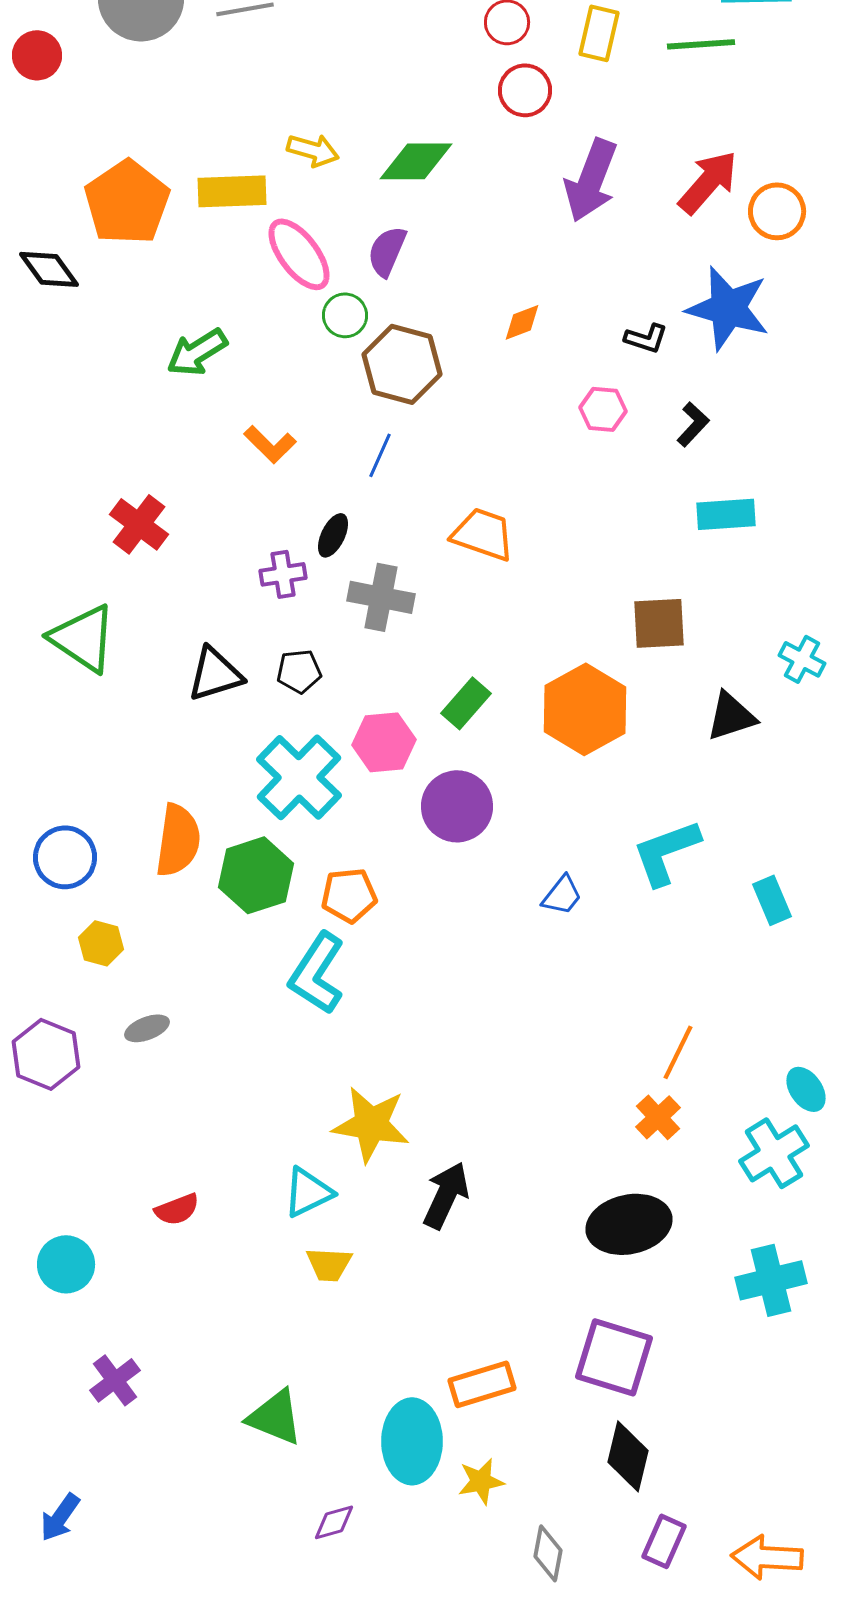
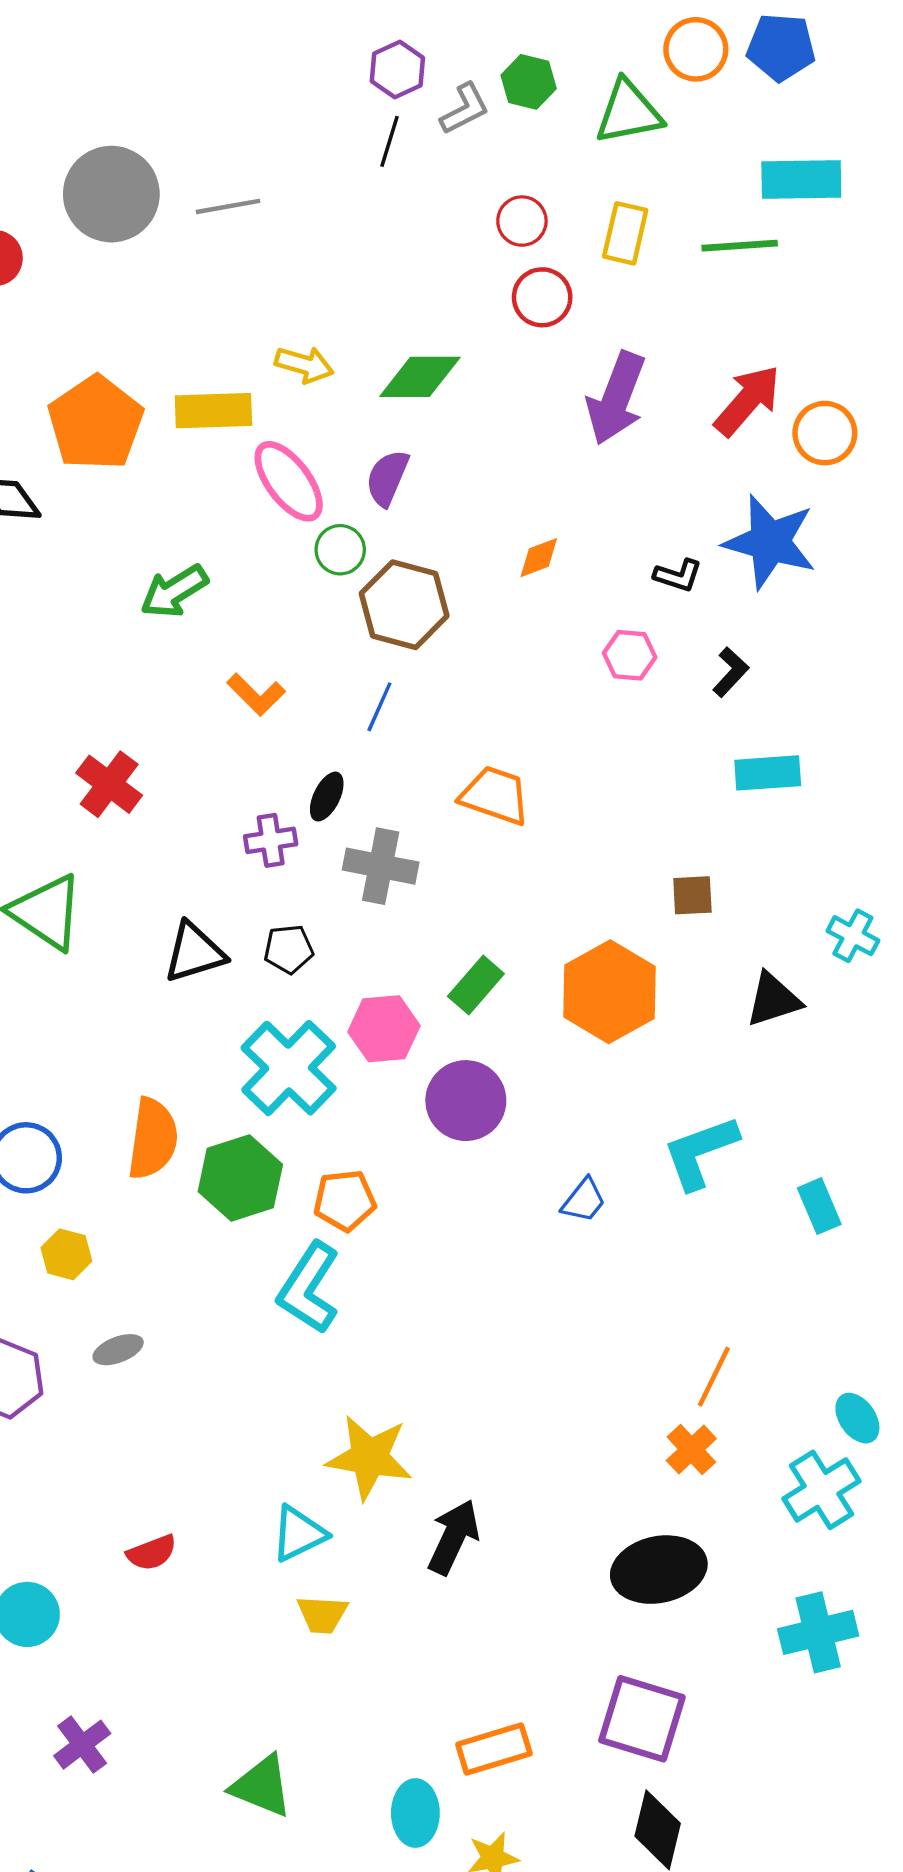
brown square: (659, 623) -> (692, 895), size x0.7
cyan ellipse: (412, 1441) -> (415, 1813), size x0.7

